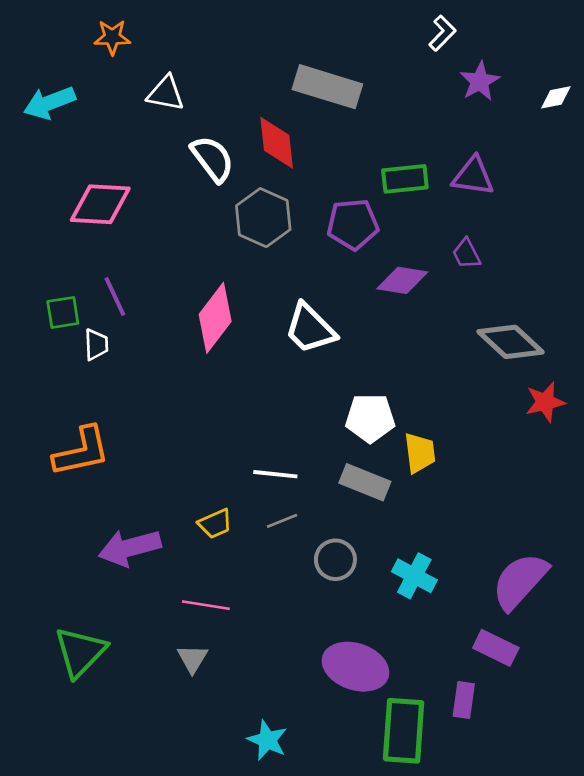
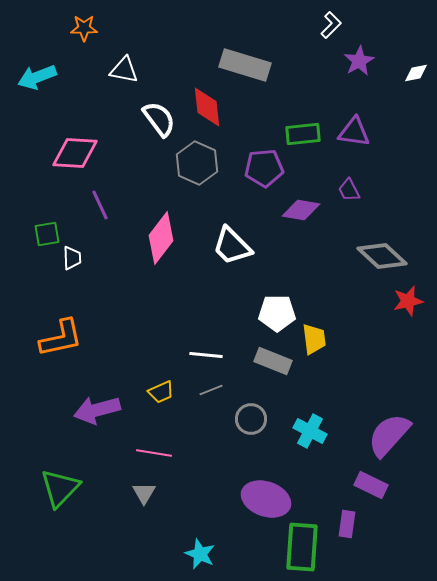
purple line: (115, 296) -> (100, 205), moved

